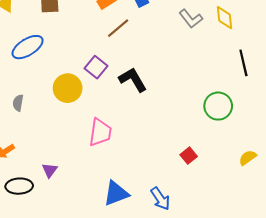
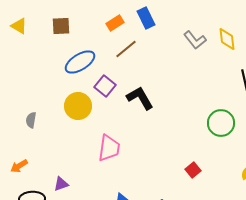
blue ellipse: (28, 47) -> (80, 62), moved
purple triangle: (50, 170) -> (61, 184), turned 35

